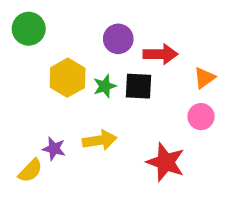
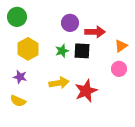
yellow hexagon: (68, 78) -> (28, 49), moved
purple star: (54, 149) -> (20, 77), moved
red star: (166, 162) -> (86, 91), moved, turned 30
yellow semicircle: (30, 171) -> (18, 101), turned 70

